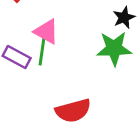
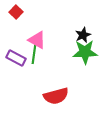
black star: (124, 17) -> (83, 35), moved

